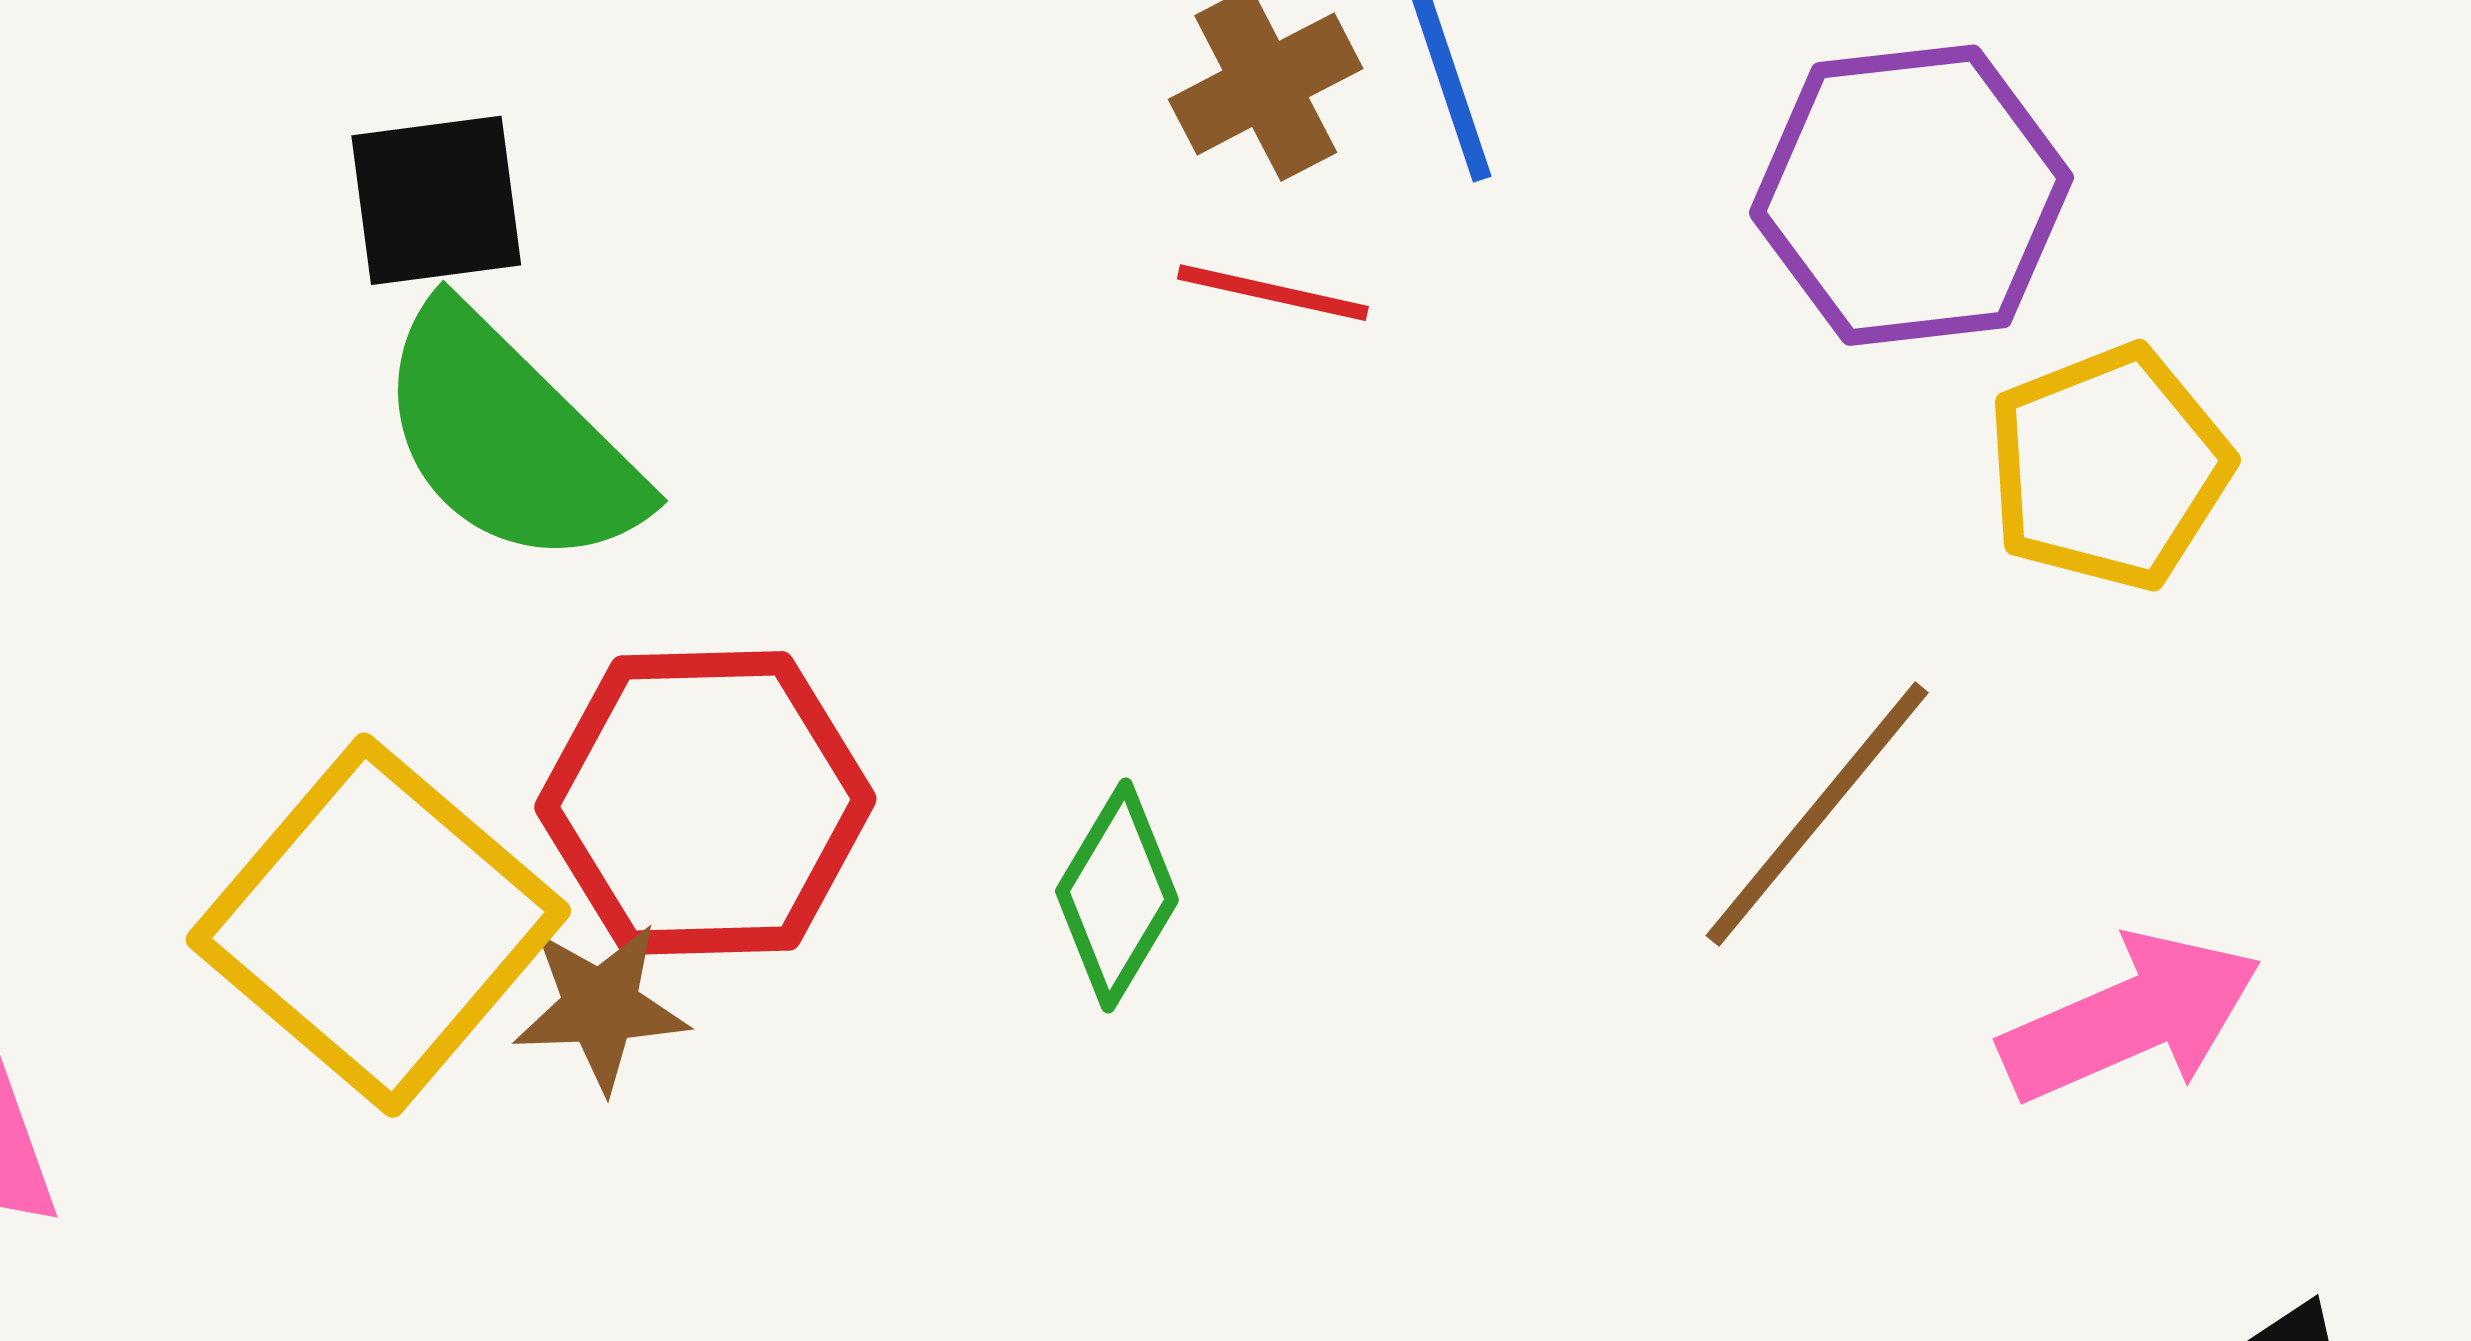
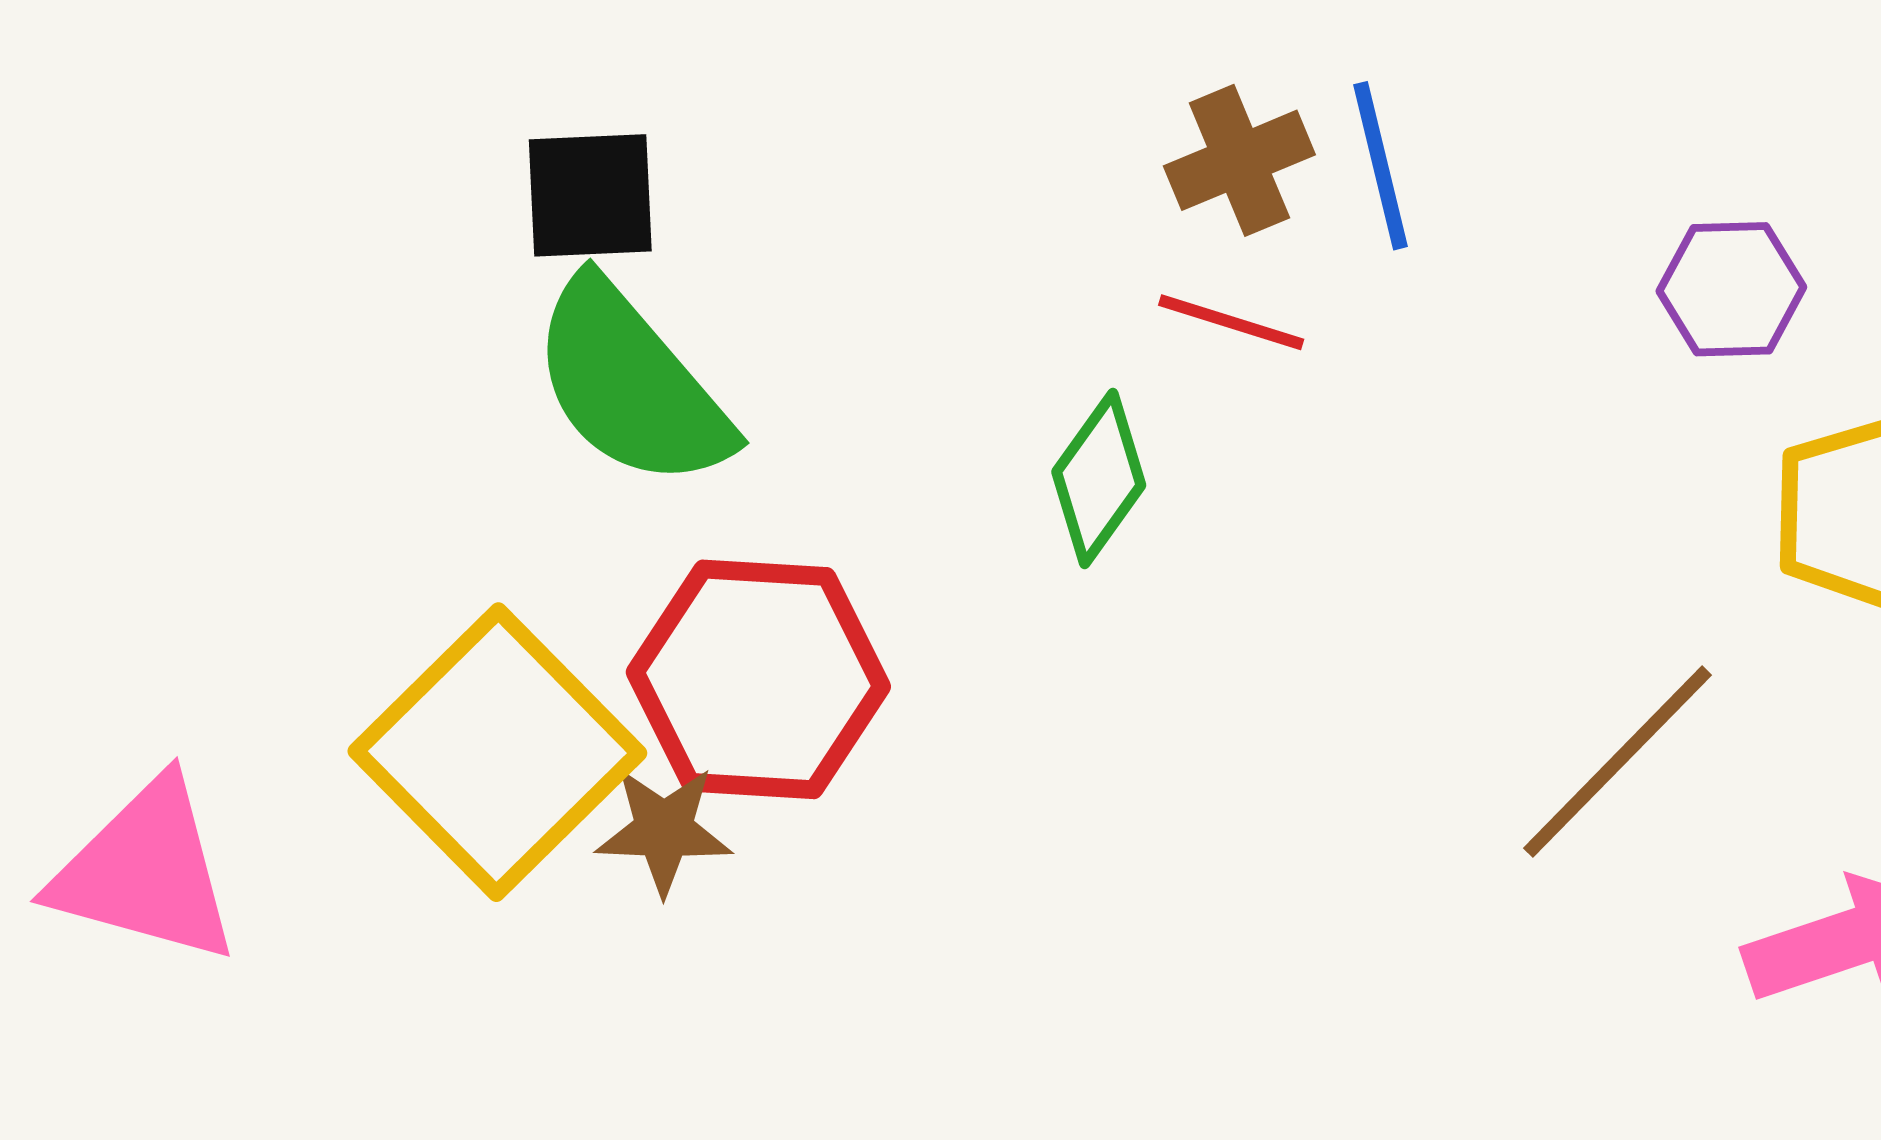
purple hexagon: (1911, 195) -> (1731, 289), size x0.6
green diamond: (1117, 896) -> (1099, 479), moved

